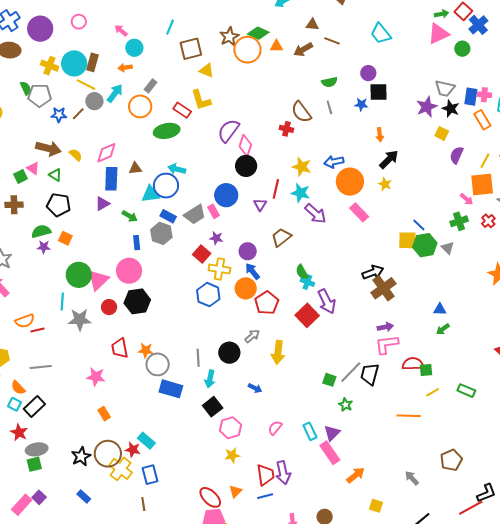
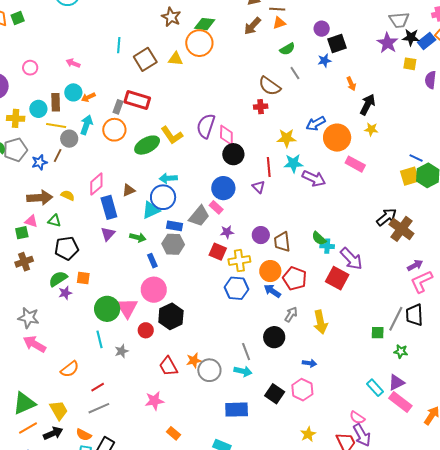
brown star: (229, 37) -> (171, 17), moved
orange triangle: (276, 46) -> (279, 23), moved
cyan circle: (134, 48) -> (73, 92), moved
cyan circle: (74, 63) -> (38, 109), size x0.7
yellow triangle: (207, 70) -> (175, 59), moved
blue rectangle: (471, 97) -> (427, 41), moved, turned 60
yellow L-shape: (201, 100) -> (172, 135), moved
red rectangle: (182, 110) -> (137, 100), moved, size x1.4
green square: (21, 176) -> (22, 233), turned 32
brown trapezoid: (281, 237) -> (282, 242), moved, turned -40
blue arrow: (253, 271) -> (272, 291), moved
gray star: (80, 320) -> (122, 351), size x0.6
red line: (38, 330) -> (98, 387), moved
cyan arrow: (210, 379) -> (243, 371), moved, turned -72
blue rectangle: (171, 389) -> (237, 410), moved
pink hexagon: (230, 428) -> (302, 390), moved
pink semicircle: (275, 428) -> (357, 418), moved, turned -77
purple triangle: (332, 433) -> (396, 382), turned 36

